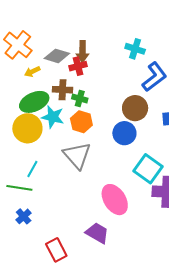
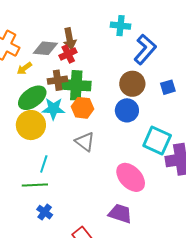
green cross: (80, 98) -> (76, 85), size x1.8
gray triangle: (77, 155) -> (85, 142), size x0.7

